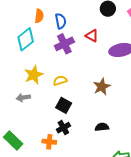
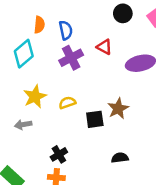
black square: (64, 105) -> (95, 119), moved, turned -35
black cross: (63, 128) -> (59, 154), moved

